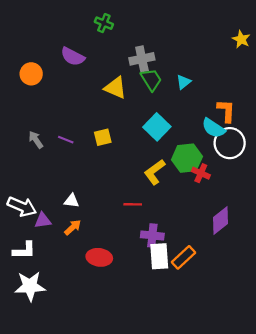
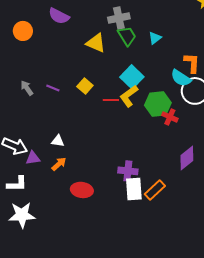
yellow square: (103, 137) -> (85, 86), turned -35
yellow L-shape: (155, 172) -> (129, 96), moved
red line: (133, 204) -> (111, 100), moved

